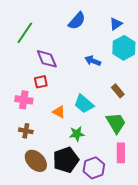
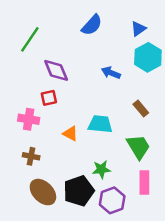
cyan trapezoid: (84, 104) -> (100, 124), turned 145
green star: (77, 134) -> (101, 169), moved

